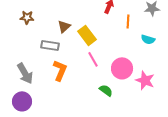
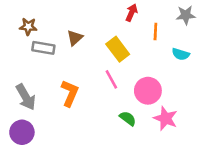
yellow rectangle: (87, 35) -> (118, 49), moved
gray rectangle: (50, 45) -> (43, 48), moved
pink star: (145, 80) -> (166, 118), moved

